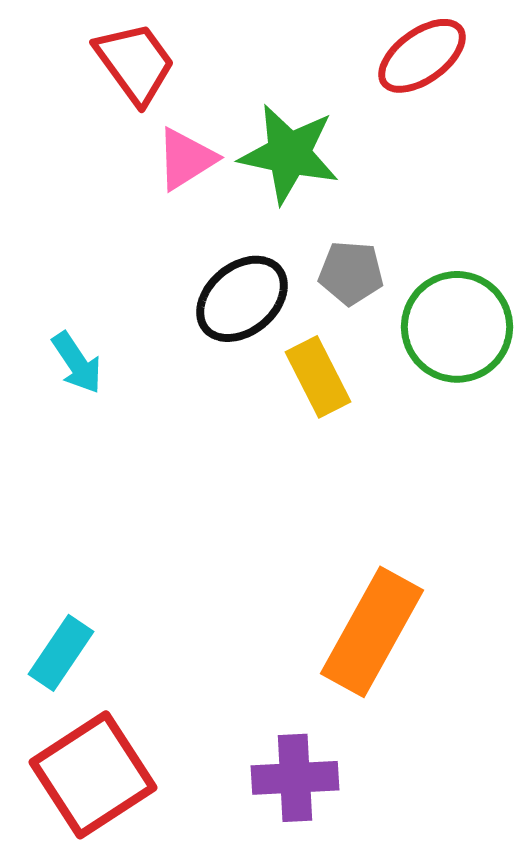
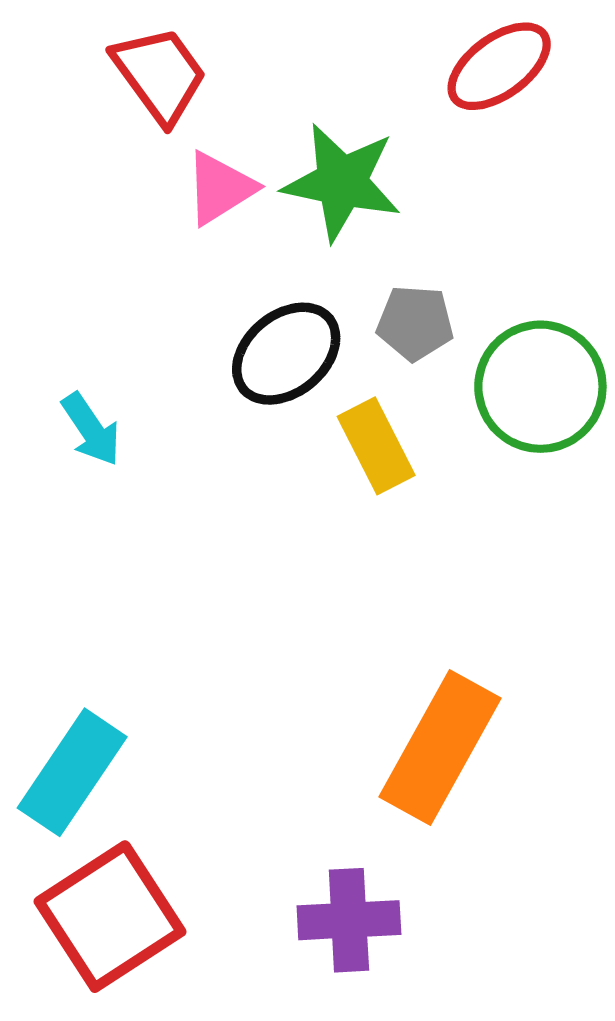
cyan rectangle: (61, 653) -> (72, 772), size x1.4

